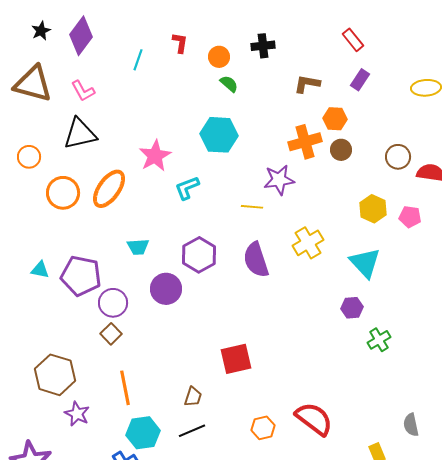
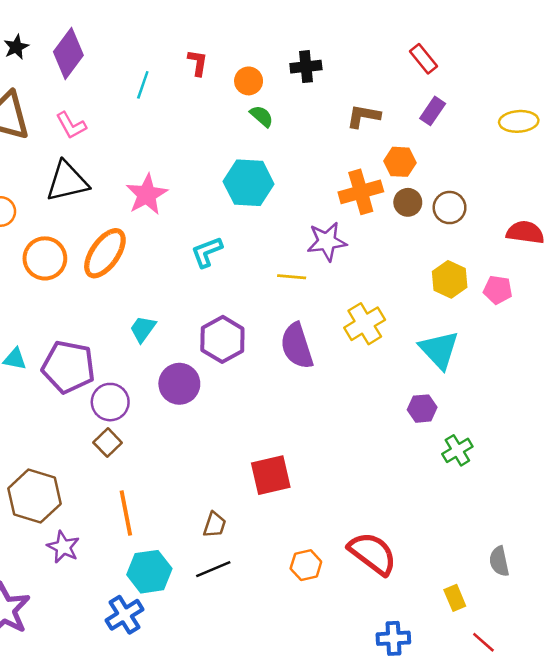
pink star: (155, 156) -> (147, 194), moved
brown circle: (398, 157) -> (450, 208), moved
cyan trapezoid: (138, 247) -> (143, 329), turned 130

